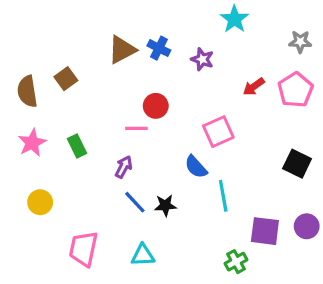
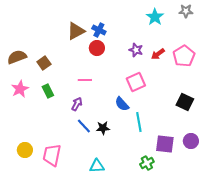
cyan star: (234, 19) -> (155, 17), moved
gray star: (300, 42) -> (186, 11), moved
purple star: (202, 59) -> (136, 50), moved
brown square: (66, 79) -> (44, 63), moved
brown semicircle: (27, 91) -> (17, 57), turned 78
red circle: (156, 106) -> (97, 48), moved
yellow circle: (40, 202) -> (25, 150), moved
cyan triangle: (143, 255) -> (97, 166), moved

